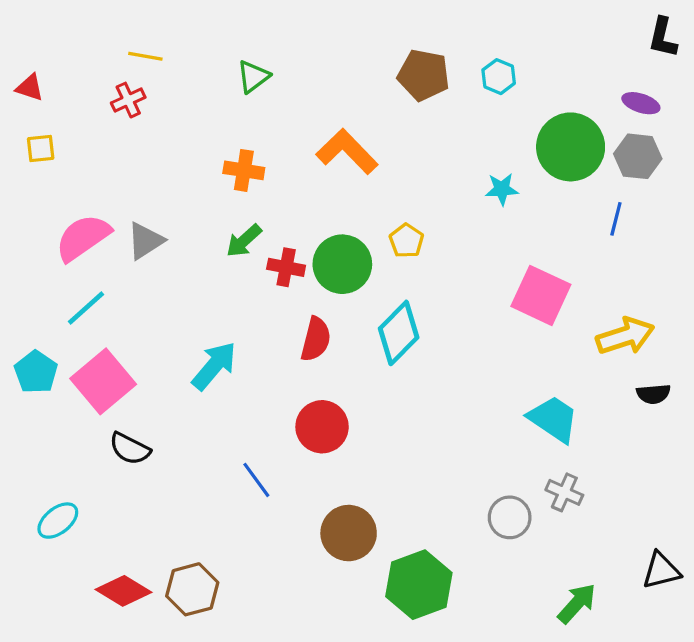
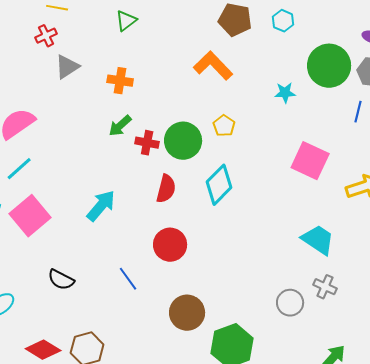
orange L-shape: (347, 152) -> (213, 66), moved
gray triangle: (145, 241) -> (67, 67), moved
black semicircle: (130, 449) -> (61, 280), moved

